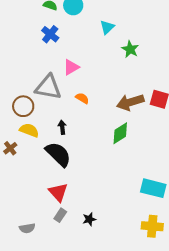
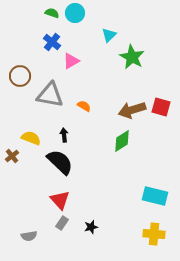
green star: (130, 49) -> (132, 57), size x1.4
pink triangle: (71, 67) -> (71, 61), moved
brown circle: (23, 106) -> (20, 76), moved

